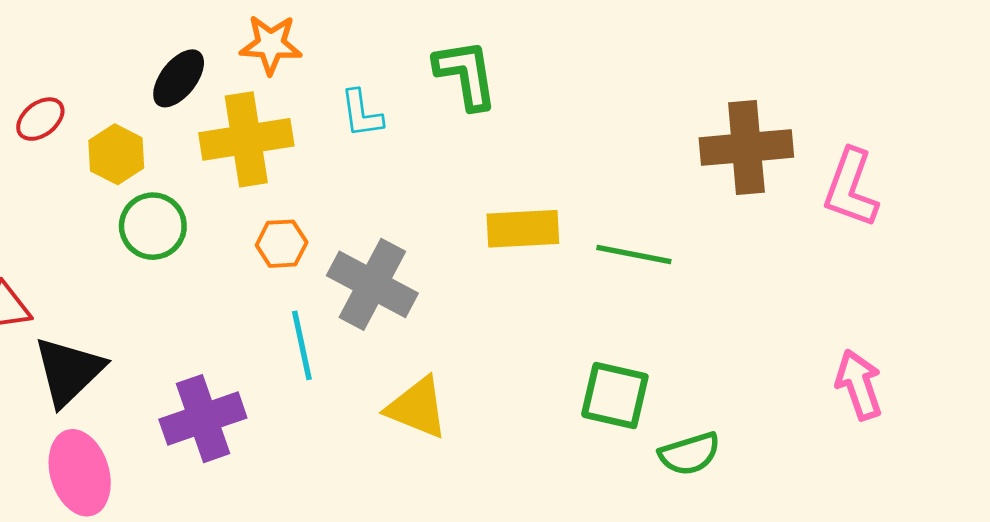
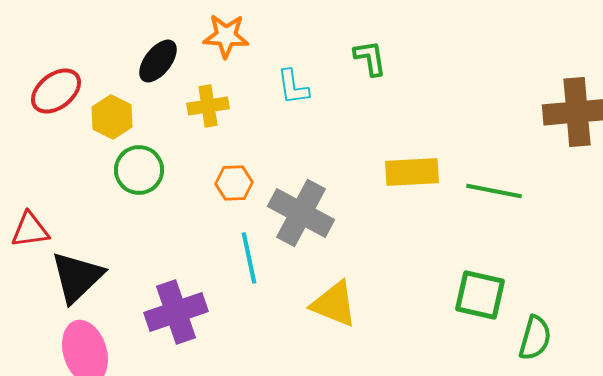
green L-shape: (466, 74) -> (370, 58), size x0.7
red ellipse: (40, 119) -> (56, 91), size x1.4
yellow cross: (246, 139) -> (208, 106), size x0.6
green semicircle: (689, 454) -> (535, 338), turned -57

